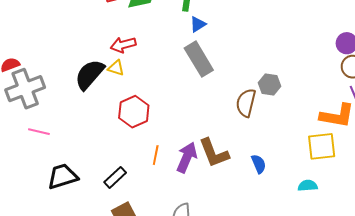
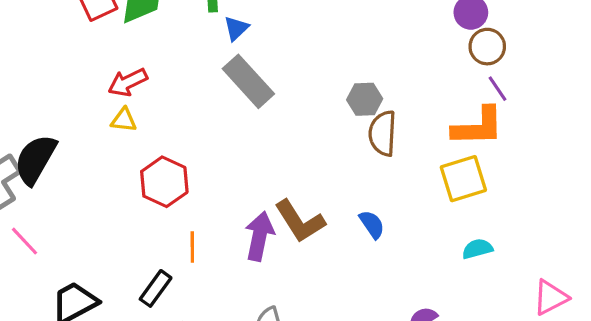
black semicircle: (90, 74) -> (35, 159), moved
brown semicircle: (246, 103) -> (383, 133), moved
pink line: (39, 132) -> (25, 241), turned 45
orange line: (156, 155) -> (192, 247), moved
cyan semicircle: (308, 186) -> (477, 249), moved

